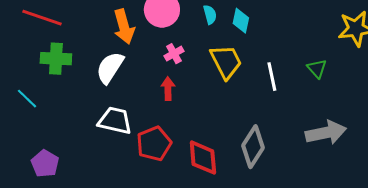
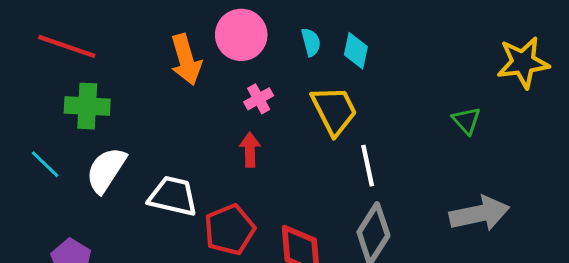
white semicircle: (110, 68) -> (106, 170), moved
white line: (272, 77) -> (368, 166), moved

